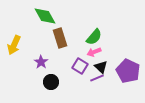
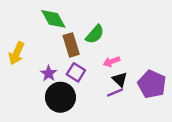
green semicircle: (94, 37) -> (95, 34), moved
purple square: (80, 66) -> (76, 72), moved
black circle: (51, 82) -> (60, 97), size x1.6

